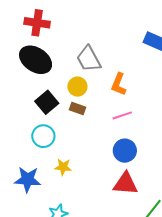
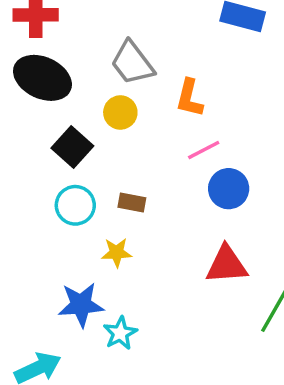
brown rectangle: (78, 109) -> (132, 203), moved
blue circle: (125, 151) -> (229, 189), moved
blue star: (28, 180) -> (81, 305), moved

